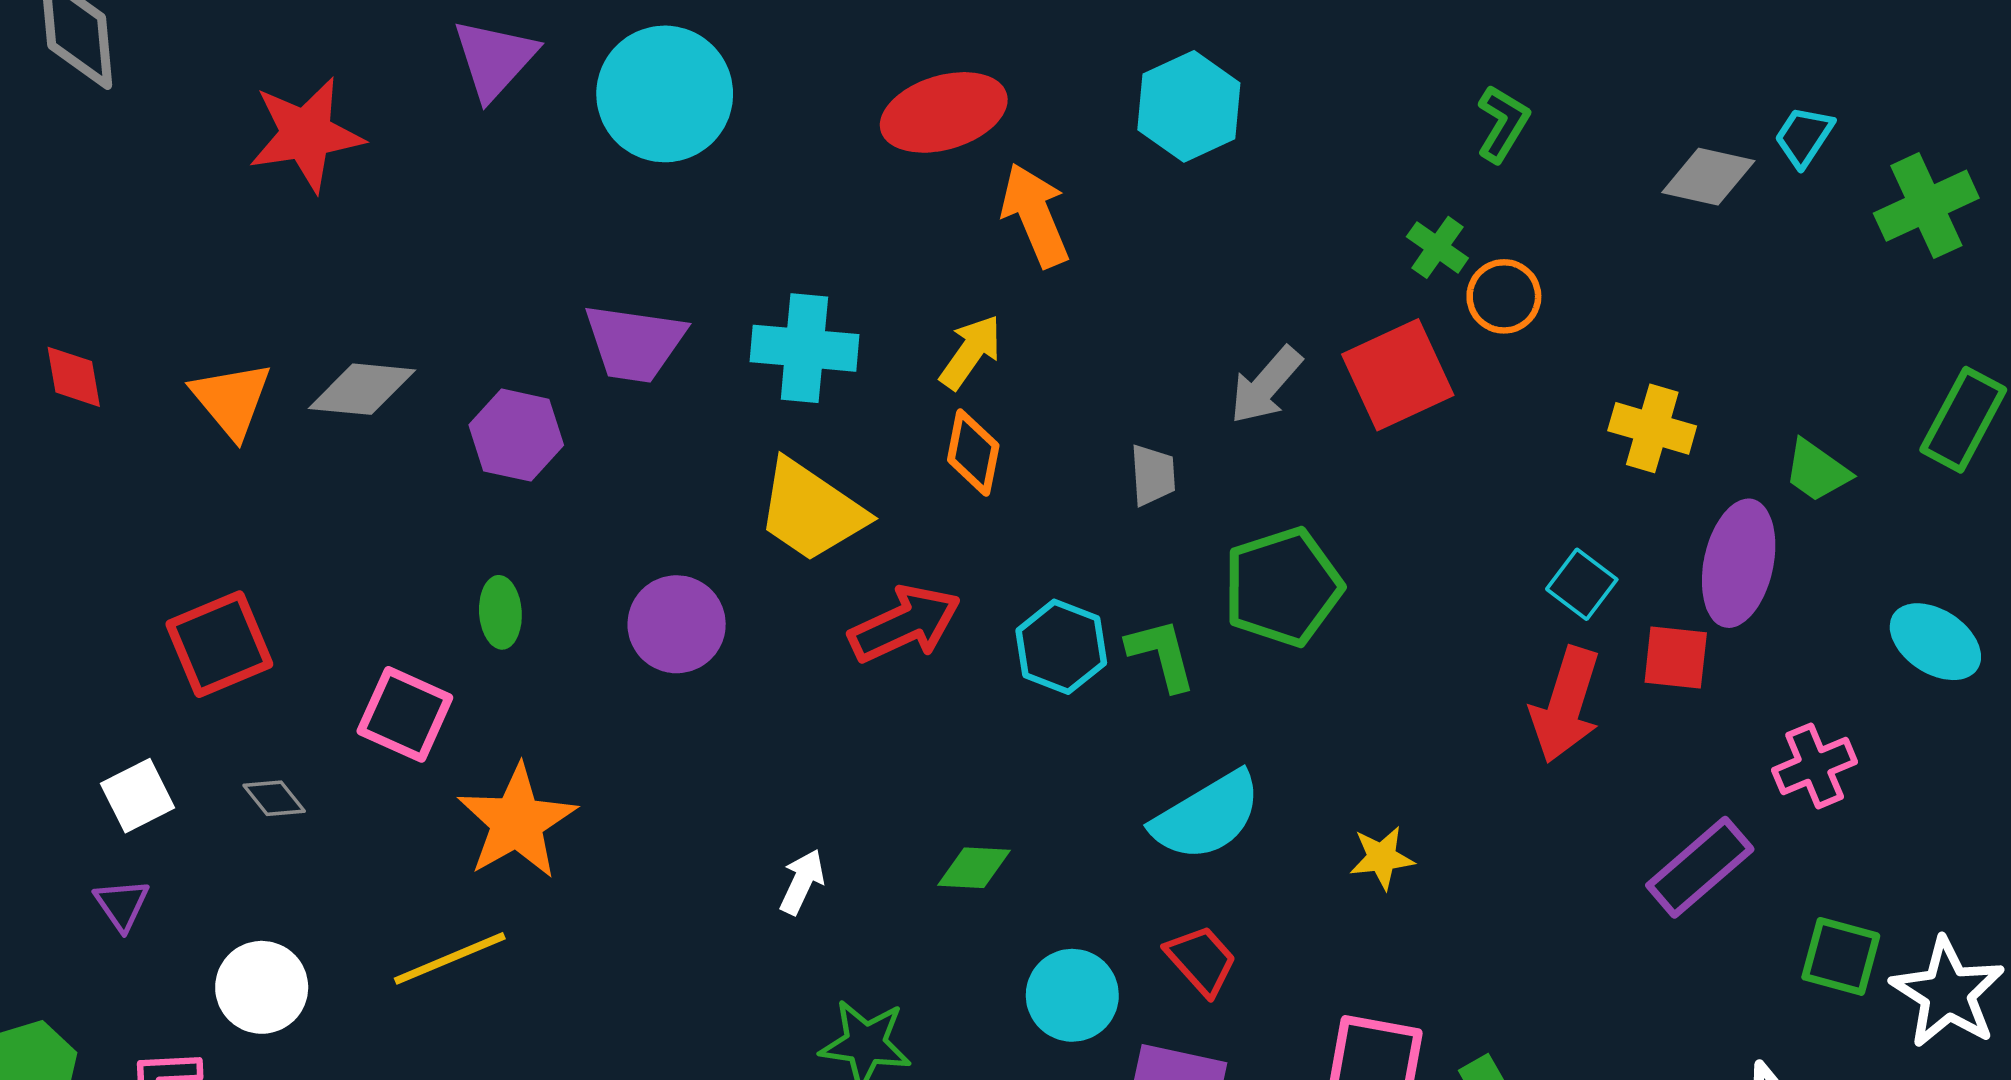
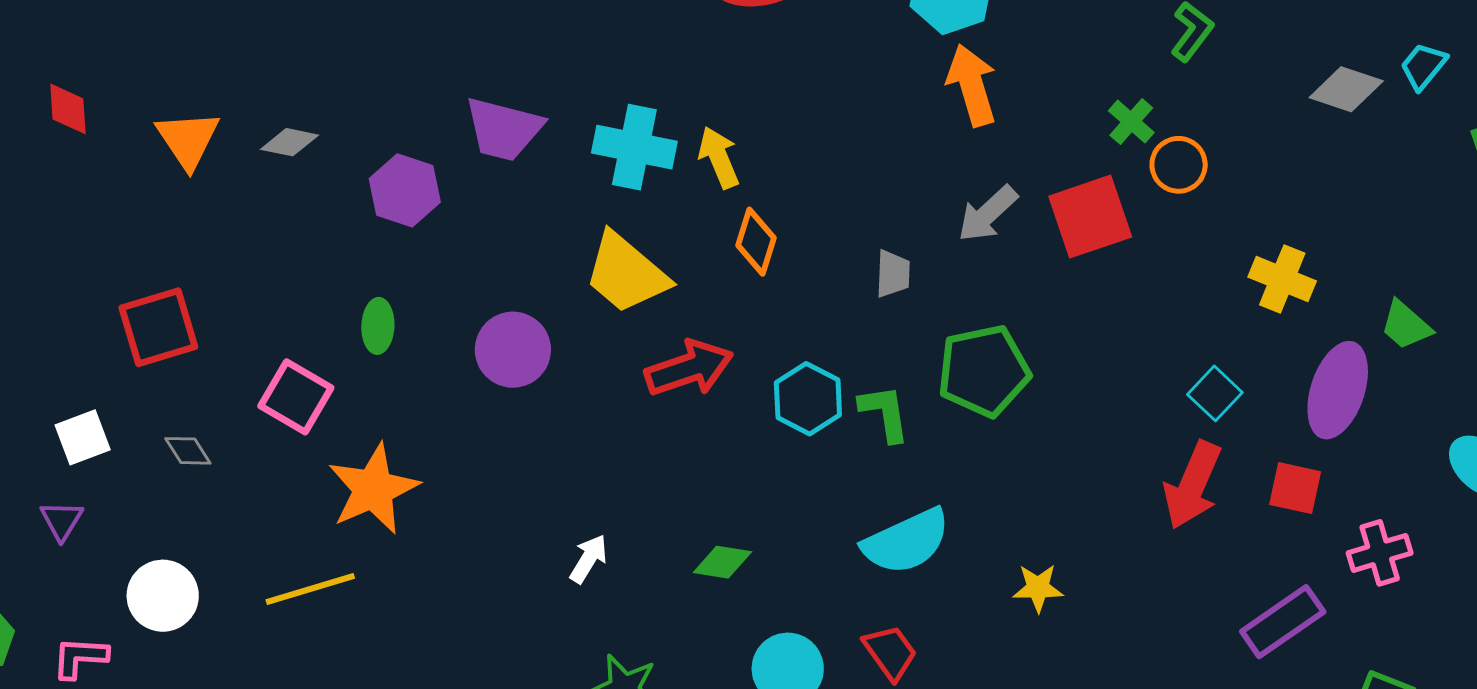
orange arrow: (1035, 215) -> (972, 85), moved
yellow arrow: (971, 352) -> (719, 157), moved, turned -64
gray diamond: (362, 389) -> (289, 142), size x0.7
red square: (1676, 657) -> (1295, 488), moved

